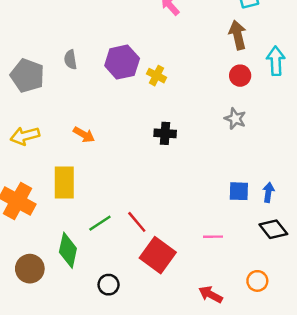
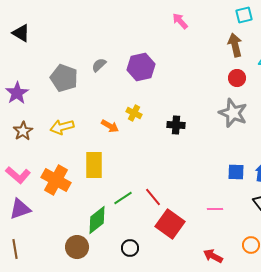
gray semicircle: (70, 60) -> (99, 65), turned 56
yellow cross: (156, 76) -> (134, 113), moved
gray star: (235, 119) -> (233, 113), size x1.6
green diamond: (68, 250) -> (97, 220), turned 40
brown circle: (30, 269) -> (77, 247), moved

